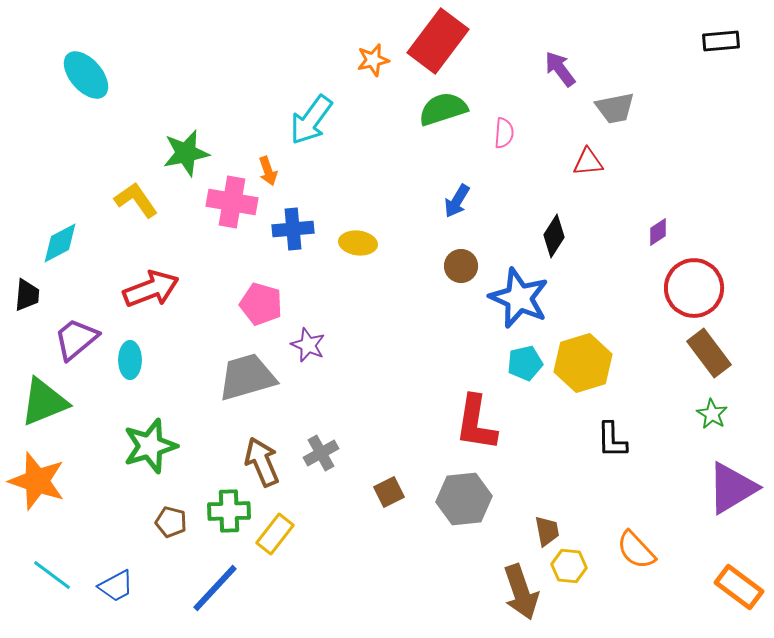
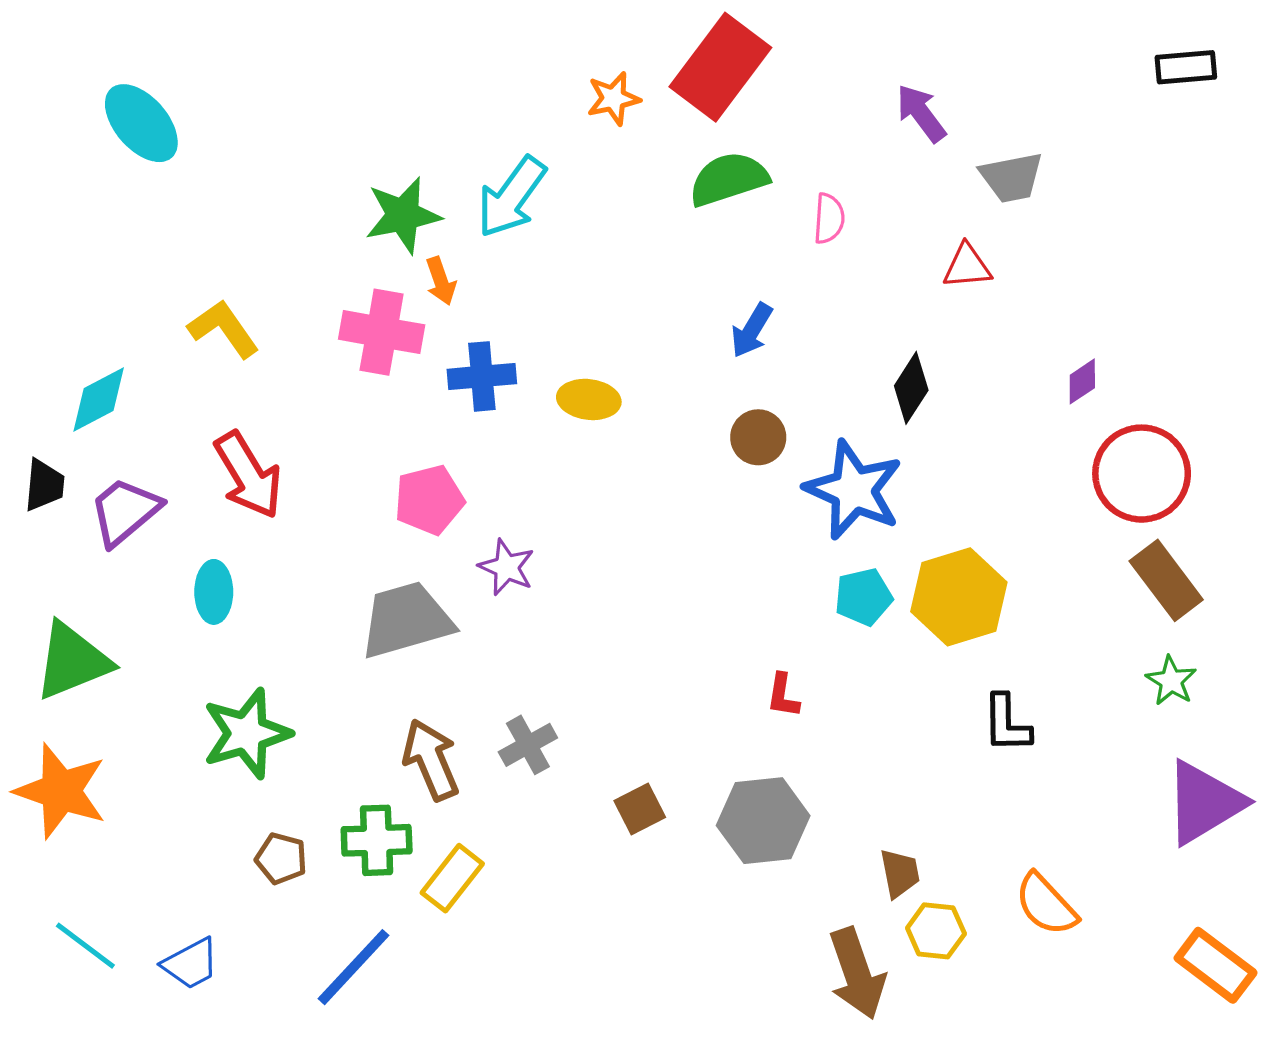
green star: (186, 153) -> (403, 215), moved
red arrow: (151, 289) -> (248, 475), turned 80
pink pentagon: (261, 304) -> (429, 500), turned -30
purple trapezoid: (76, 339) -> (125, 511), moved
red L-shape: (476, 423) -> (783, 696), size x0.5

